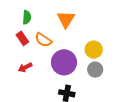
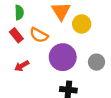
yellow circle: (94, 50) -> (82, 24), moved

